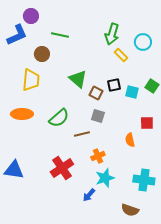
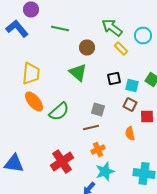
green arrow: (112, 34) -> (112, 28), turned 110
blue L-shape: (17, 35) -> (17, 28), turned -105
brown circle: (42, 54) -> (87, 48), moved
brown square: (96, 93) -> (130, 104), moved
orange ellipse: (22, 114) -> (34, 102), moved, turned 50
brown line: (82, 134) -> (91, 128), moved

